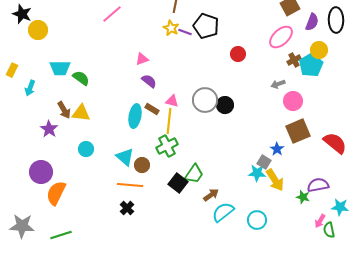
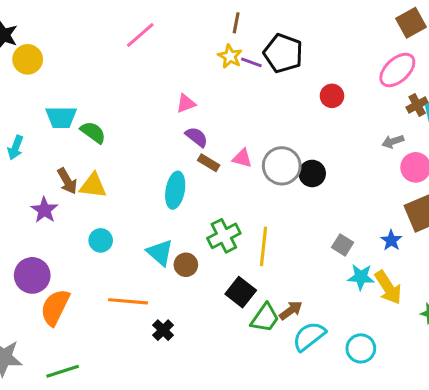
pink triangle: (172, 101) -> (242, 158), moved
brown rectangle: (152, 109) -> (209, 163), moved
yellow line: (169, 121) -> (263, 246), moved
gray square: (264, 162) -> (343, 245), moved
green trapezoid: (194, 174) -> (265, 318), moved
orange line: (130, 185) -> (128, 301), moved

